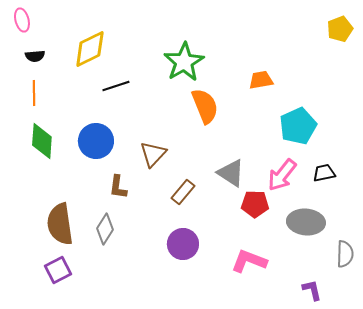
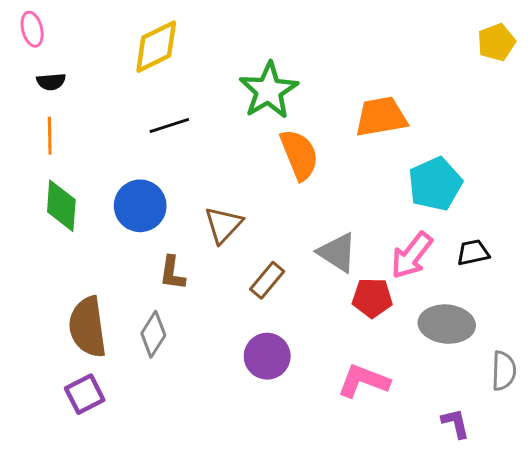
yellow diamond: (90, 49) -> (156, 47), moved
orange trapezoid: (261, 80) -> (381, 117), size x1.5

